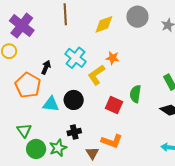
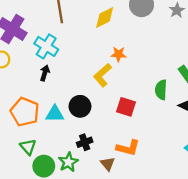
cyan cross: (76, 58) -> (46, 46), moved
orange pentagon: (28, 85) -> (25, 112), moved
green semicircle: (135, 94) -> (161, 90), moved

